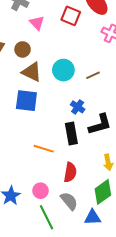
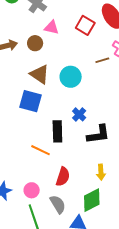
pink triangle: (37, 23) -> (52, 27), turned -42
brown circle: (23, 49) -> (35, 43), moved
brown line: (93, 75) -> (102, 60), moved
black rectangle: (71, 133) -> (57, 131), moved

